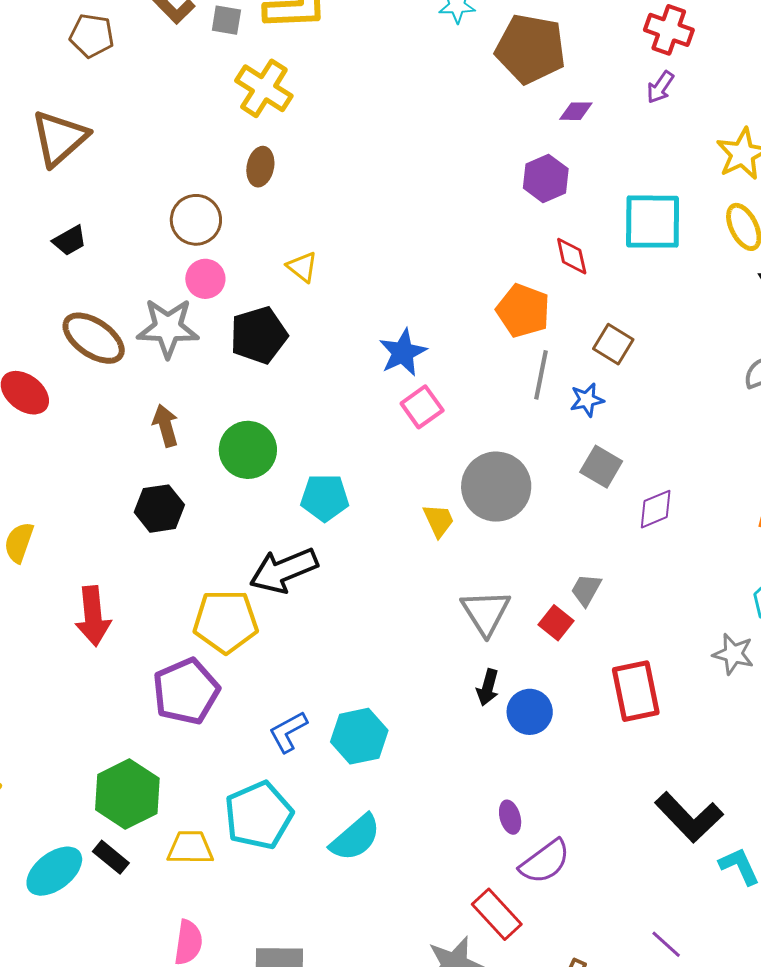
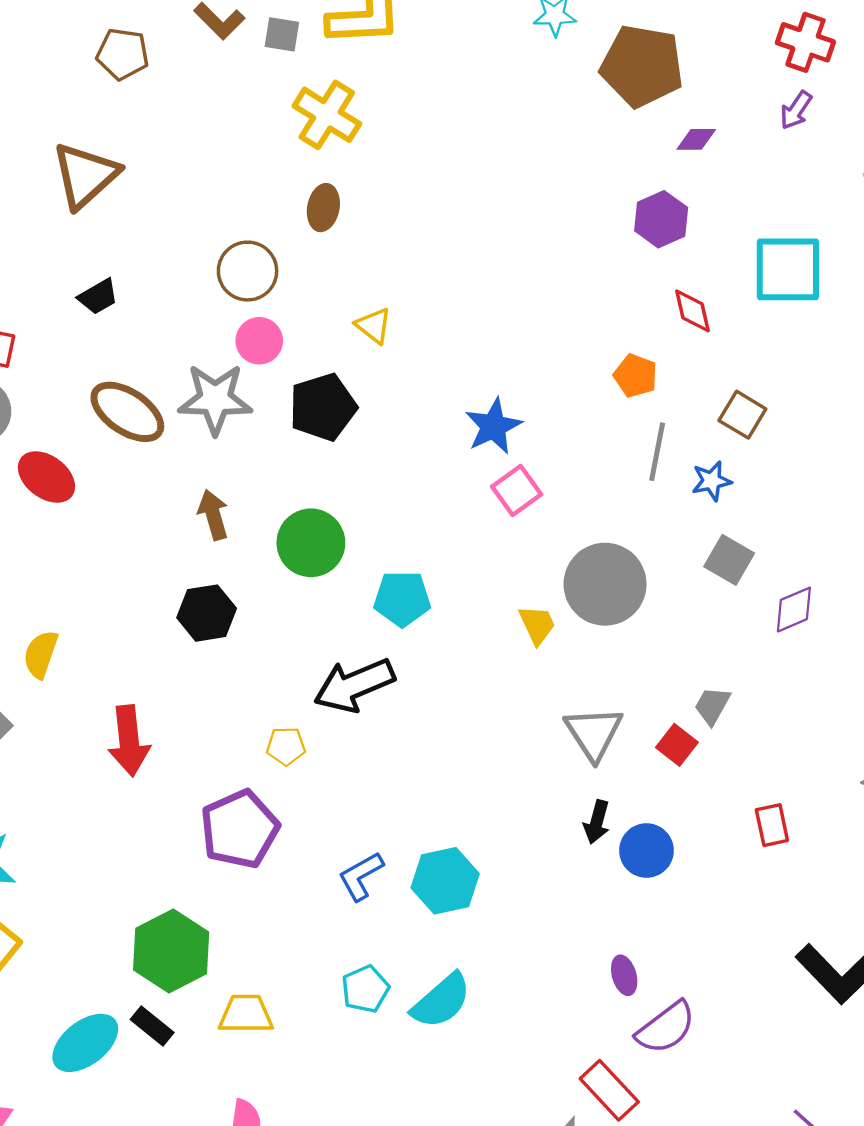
orange pentagon: (523, 311) -> (636, 376), size x0.7
yellow pentagon: (226, 621) -> (286, 746), size x0.5
red rectangle: (636, 691) -> (772, 825), size x0.6
cyan pentagon: (259, 815) -> (365, 989), moved, size x0.6

